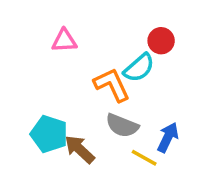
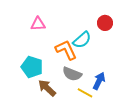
red circle: (161, 41) -> (105, 23), moved
cyan pentagon: (49, 134) -> (32, 67), moved

